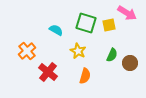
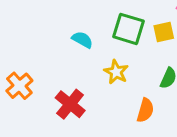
orange cross: (27, 51) -> (19, 86), moved
orange semicircle: (85, 76) -> (145, 110), moved

